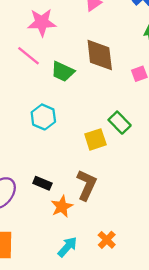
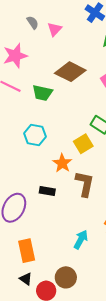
brown diamond: (100, 55) -> (70, 72), turned -44
orange star: (62, 207) -> (62, 163), moved

